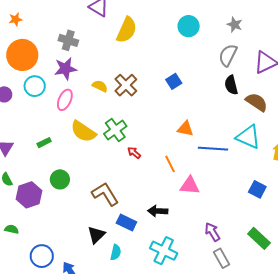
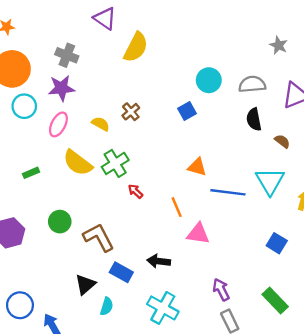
gray star: (235, 25) -> (279, 45), moved
cyan circle: (189, 26) -> (209, 80), moved
gray semicircle: (228, 55) -> (252, 84), turned 55
brown cross: (126, 85) -> (131, 112), size x0.7
yellow semicircle: (100, 86) -> (101, 124), moved
brown semicircle: (257, 102) -> (282, 141), size x0.6
cyan triangle: (248, 137) -> (270, 181), turned 32
green circle: (60, 179) -> (60, 222), moved

